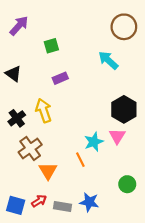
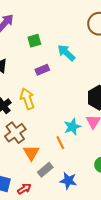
cyan arrow: (108, 60) -> (66, 53), moved
red arrow: (39, 201) -> (24, 189), moved
gray rectangle: (63, 207) -> (45, 170), moved, turned -49

